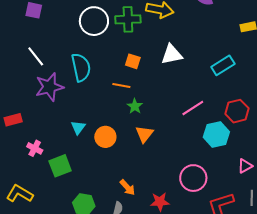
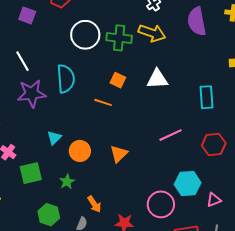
cyan rectangle: (223, 65) -> (206, 97), turned -70
green star: (135, 106) -> (67, 182), moved
cyan hexagon: (216, 135) -> (188, 184), moved

